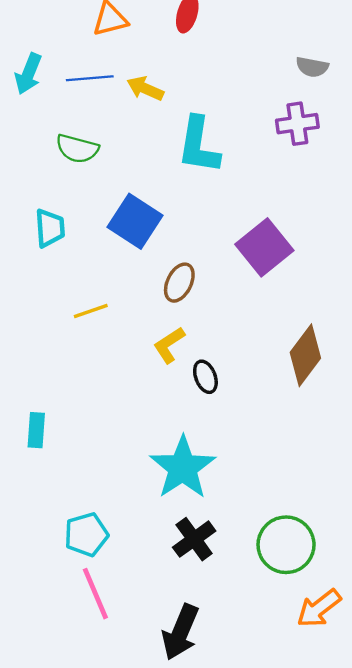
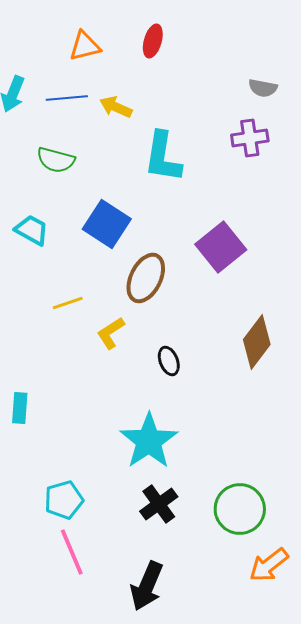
cyan trapezoid: (50, 228) -> (32, 230), turned -57
brown ellipse: (179, 283) -> (146, 278), size x1.4
yellow L-shape: (169, 345) -> (111, 333), moved

